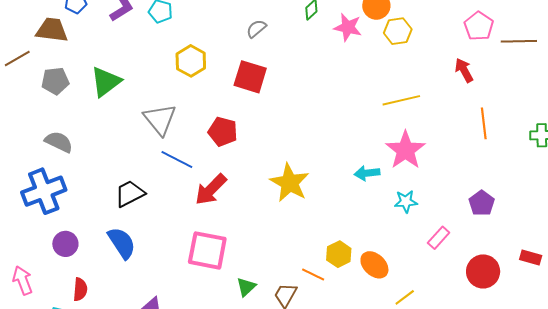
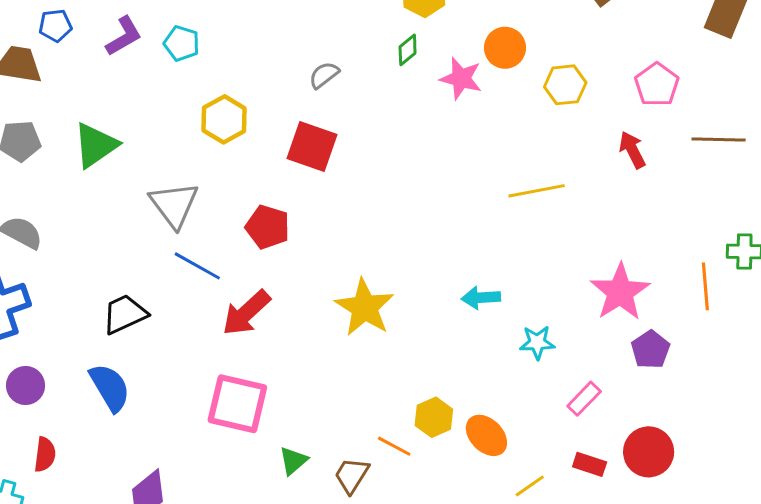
yellow hexagon: (398, 31) -> (565, 85), moved
brown line: (519, 41) -> (719, 139), moved
orange line: (484, 123) -> (705, 286), moved
pink star: (405, 150) -> (620, 292), moved
red rectangle: (531, 257) -> (590, 464), moved

